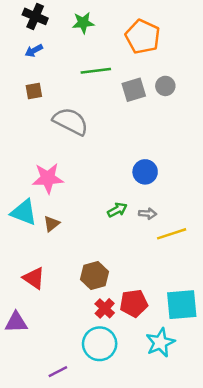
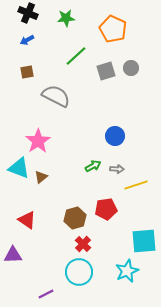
green line: (96, 71) -> (76, 56), turned -35
pink star: (48, 178) -> (38, 141), turned -30
red pentagon: (134, 303) -> (106, 209), moved

